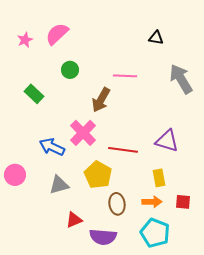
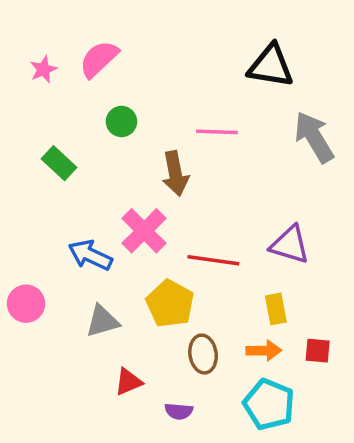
black triangle: (156, 38) -> (271, 66), size x1.8
brown arrow: (101, 100) -> (175, 174), turned -40
purple semicircle: (103, 237) -> (179, 411), size x0.6

